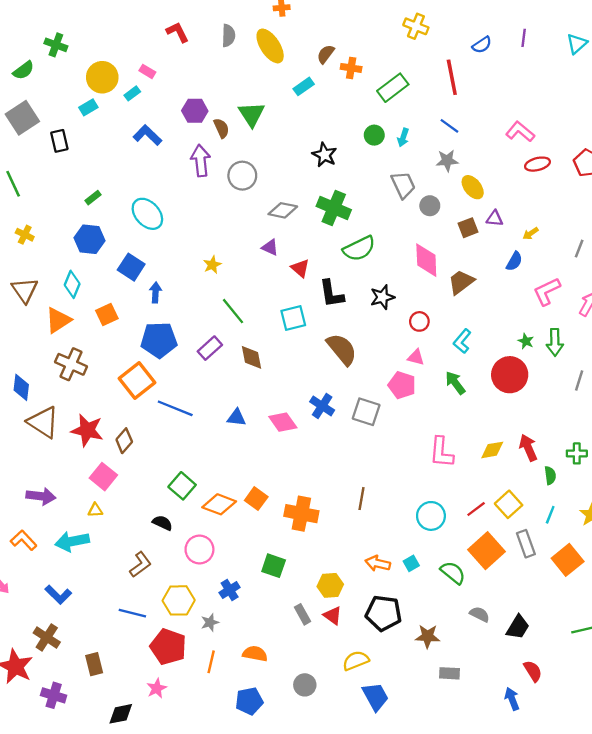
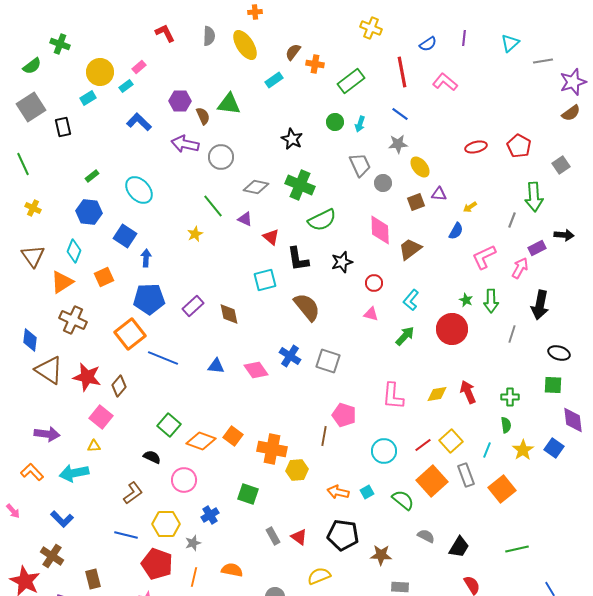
pink rectangle: (147, 71) -> (139, 67), turned -72
green triangle: (252, 114) -> (229, 104), turned -50
pink L-shape: (520, 132) -> (445, 82), moved
purple arrow: (201, 161) -> (185, 144), turned -72
green line: (233, 311) -> (213, 206), moved
green arrow: (455, 383) -> (405, 336), turned 80
pink pentagon: (402, 385) -> (344, 415), moved
green semicircle: (550, 475) -> (506, 425), moved
yellow hexagon: (330, 585) -> (297, 470), moved

